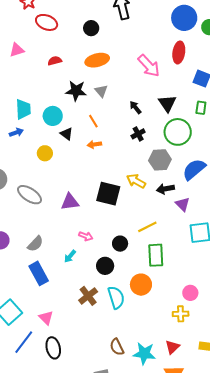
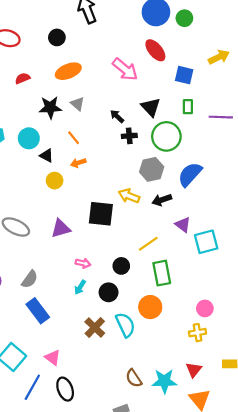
red ellipse: (179, 52) -> (155, 50), turned -40
black cross: (138, 134) -> (129, 136), moved, turned 32
yellow circle: (45, 153) -> (55, 181), moved
purple triangle: (183, 204) -> (183, 225), moved
cyan arrow: (70, 256) -> (80, 287), moved

